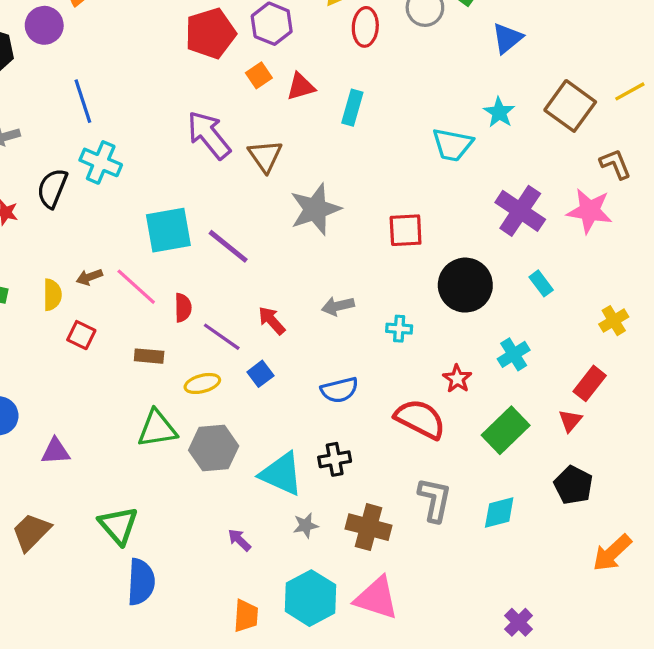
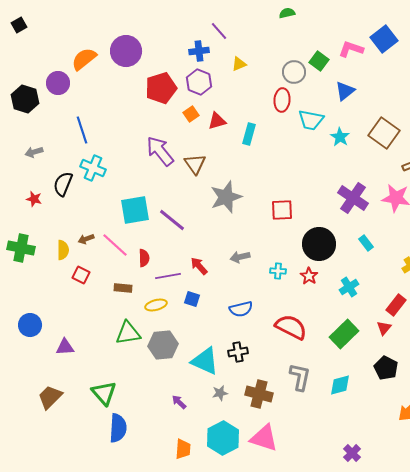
red ellipse: (365, 27) -> (282, 100), moved
cyan trapezoid: (452, 145) -> (311, 120), moved
purple line: (222, 337) -> (168, 276), turned -45
blue square: (260, 374) -> (192, 299), turned -35
red star: (457, 379) -> (309, 276), moved

